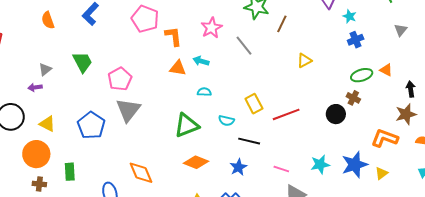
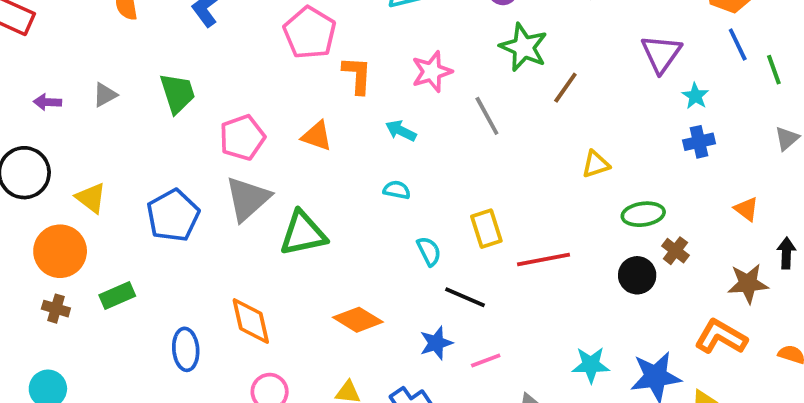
orange triangle: (178, 68) -> (317, 136), moved
green ellipse: (362, 75) -> (643, 214), moved
purple arrow: (35, 87) -> (47, 102), moved
brown star: (406, 114) -> (748, 284), moved
cyan semicircle: (226, 121) -> (429, 251), turned -140
green triangle: (187, 125) -> (303, 233), moved
pink line: (281, 169) -> (486, 360), moved, turned -49
green rectangle: (70, 172) -> (117, 295), turned 60

